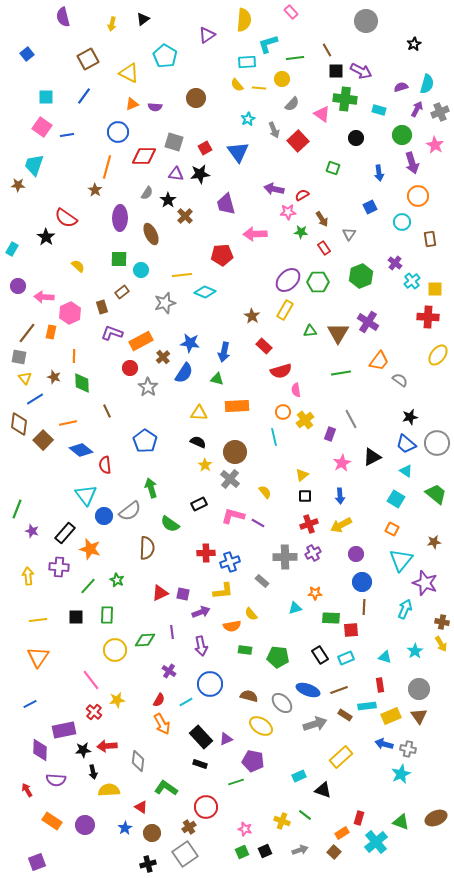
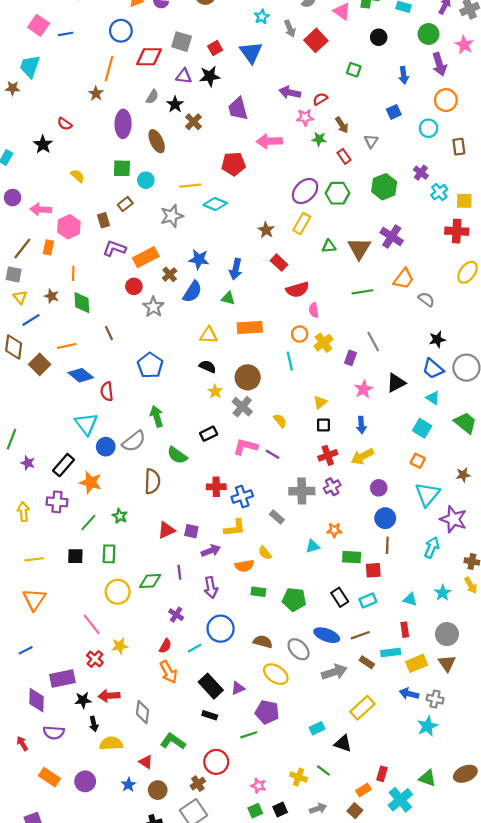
red semicircle: (66, 218) -> (65, 124), size x0.6

